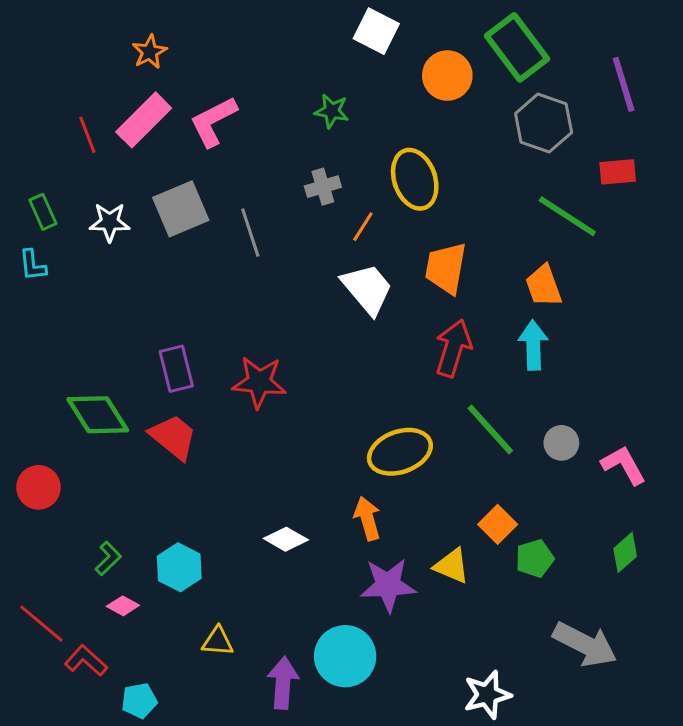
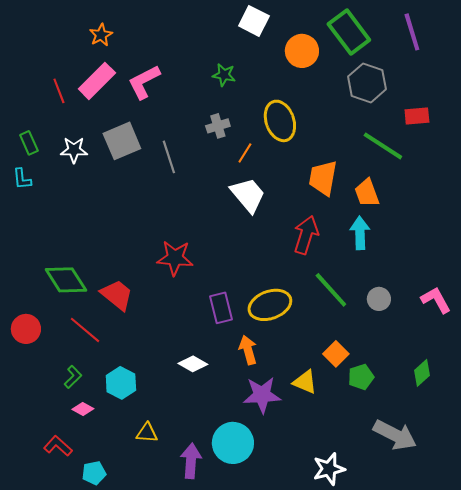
purple line: (624, 84) -> (412, 32), moved
orange trapezoid: (446, 268) -> (323, 178), moved
purple rectangle: (176, 369) -> (221, 308), moved
pink L-shape: (624, 465) -> (436, 300), moved
red line: (41, 624) -> (85, 330), moved

